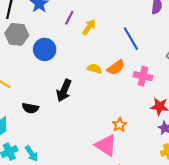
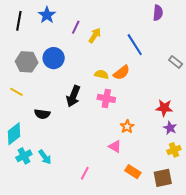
gray hexagon: (17, 34) -> (27, 62), moved
pink cross: (143, 76) -> (106, 98), moved
pink triangle: (106, 145) -> (115, 147), size x0.6

